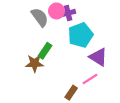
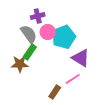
pink circle: (56, 11) -> (48, 32), moved
purple cross: (68, 13) -> (38, 16), moved
gray semicircle: (40, 17) -> (29, 34), moved

